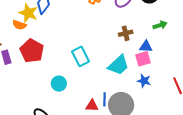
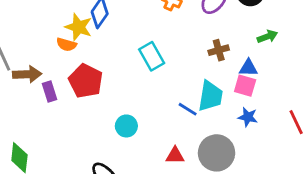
cyan rectangle: (81, 56) -> (152, 56), moved
pink square: (143, 59) -> (245, 86), turned 35
cyan trapezoid: (118, 65) -> (210, 96), turned -35
blue line: (104, 99) -> (188, 109), moved, turned -56

